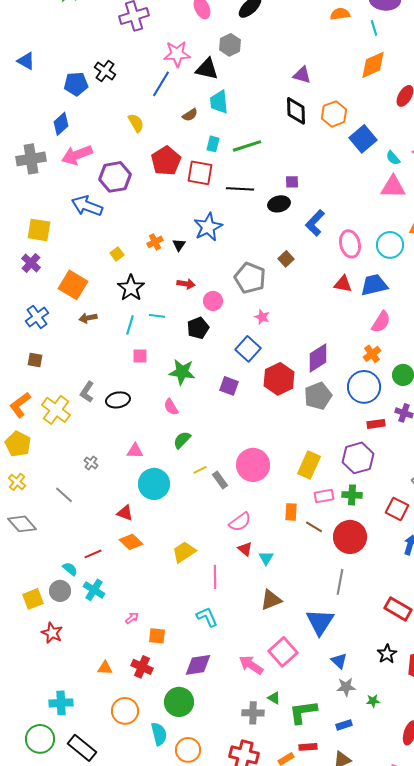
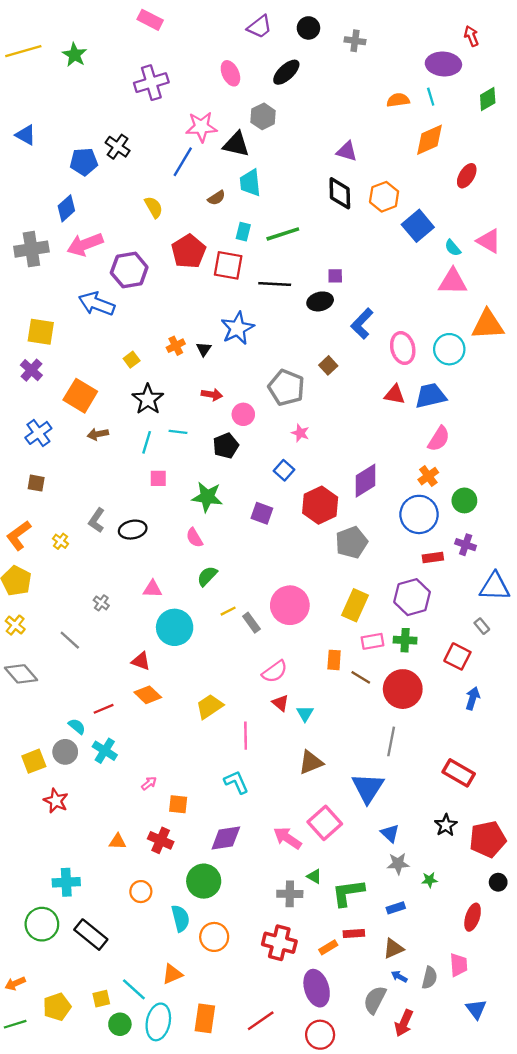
orange semicircle: (340, 14) -> (398, 100), moved
blue square: (248, 349) -> (284, 470), size x0.7
gray pentagon: (318, 396) -> (352, 542), moved
yellow cross: (56, 410) -> (61, 541), size x0.5
orange circle: (125, 711) -> (141, 892), size x0.7

